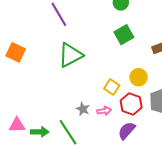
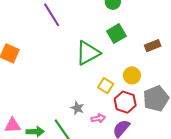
green triangle: (70, 55) -> (88, 53), moved
pink arrow: (104, 111) -> (98, 118), moved

